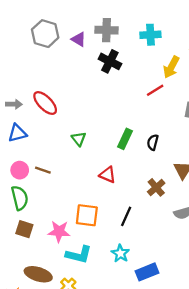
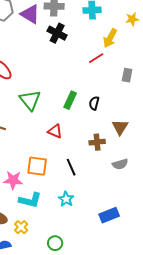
purple triangle: (79, 39) -> (30, 14), size x1.5
green triangle: (79, 139) -> (30, 100), size x1.6
brown cross: (156, 187) -> (97, 142), turned 35
black line: (126, 216) -> (71, 167), turned -48
blue rectangle: (147, 272) -> (109, 215), moved

